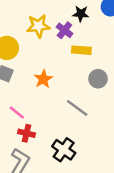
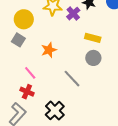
yellow rectangle: (81, 50) -> (93, 38), moved
pink line: (17, 113) -> (30, 73), moved

